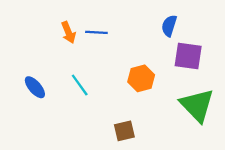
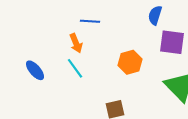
orange arrow: (68, 32) -> (76, 43), moved

